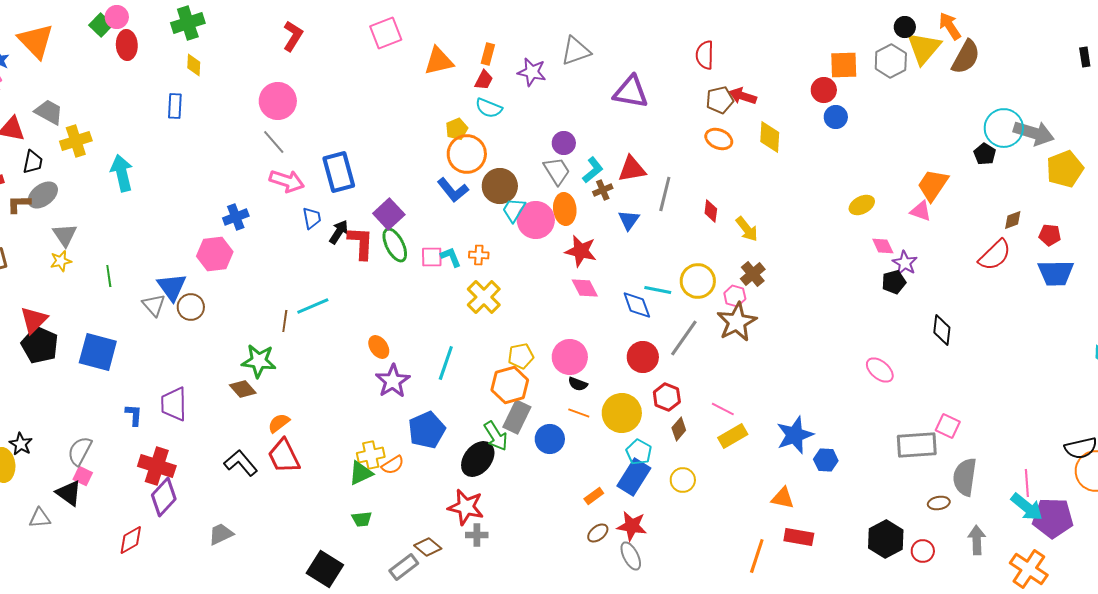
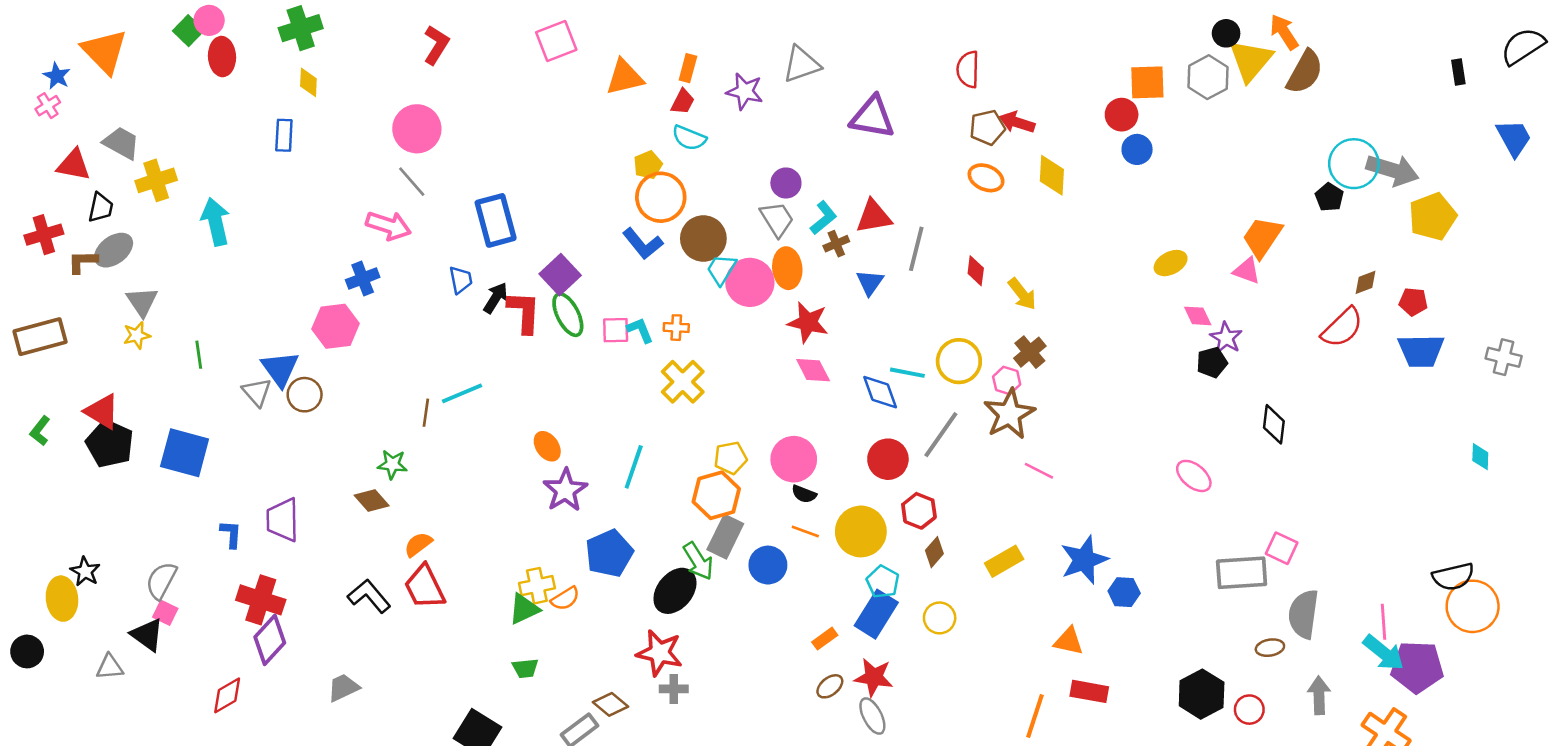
pink arrow: (287, 181) -> (388, 226), moved
red triangle: (34, 320) -> (102, 411), turned -44
green star: (259, 361) -> (392, 464), size x0.7
pink line: (723, 409) -> (1039, 471), moved

